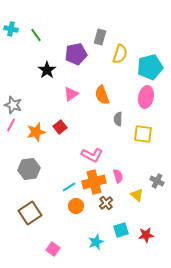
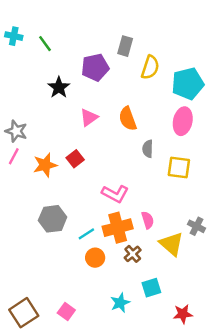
gray hexagon: (29, 169) -> (53, 219), moved
yellow triangle: (137, 195) -> (171, 244), size x1.5
brown square: (30, 213) -> (24, 313), moved
red star: (146, 235) -> (183, 314), moved

